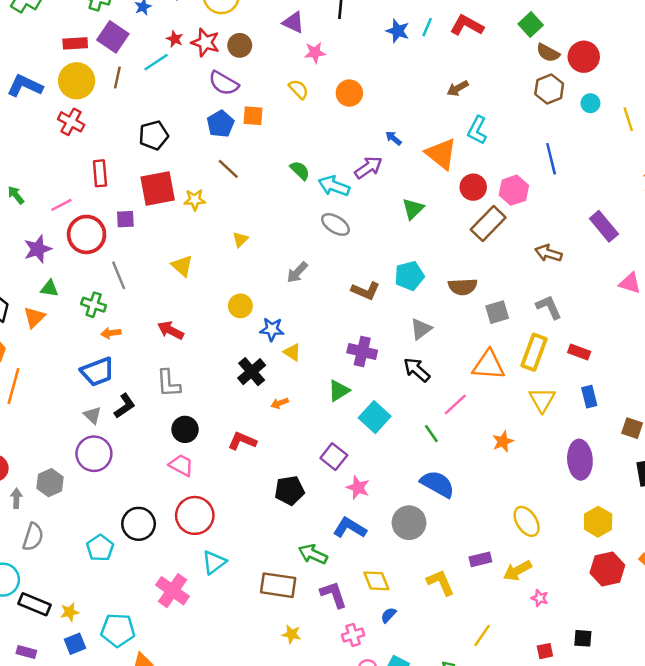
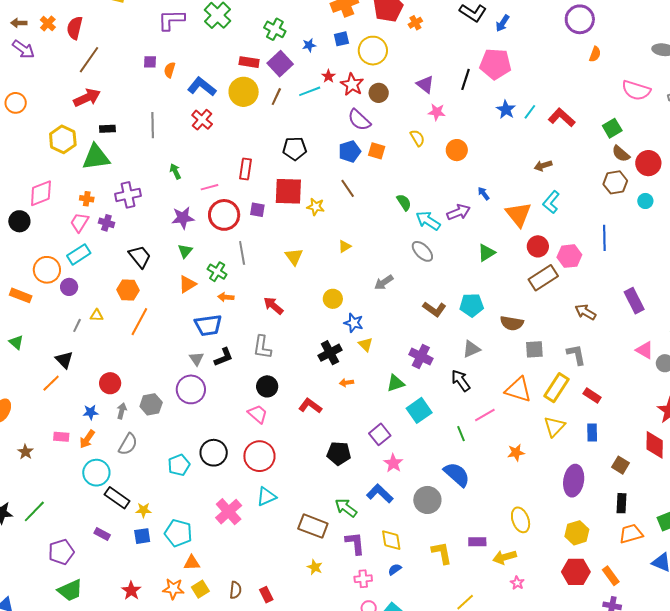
red cross: (71, 122) -> (202, 120), moved
green triangle: (49, 288) -> (185, 251), turned 49
orange triangle: (34, 317) -> (187, 284), moved

